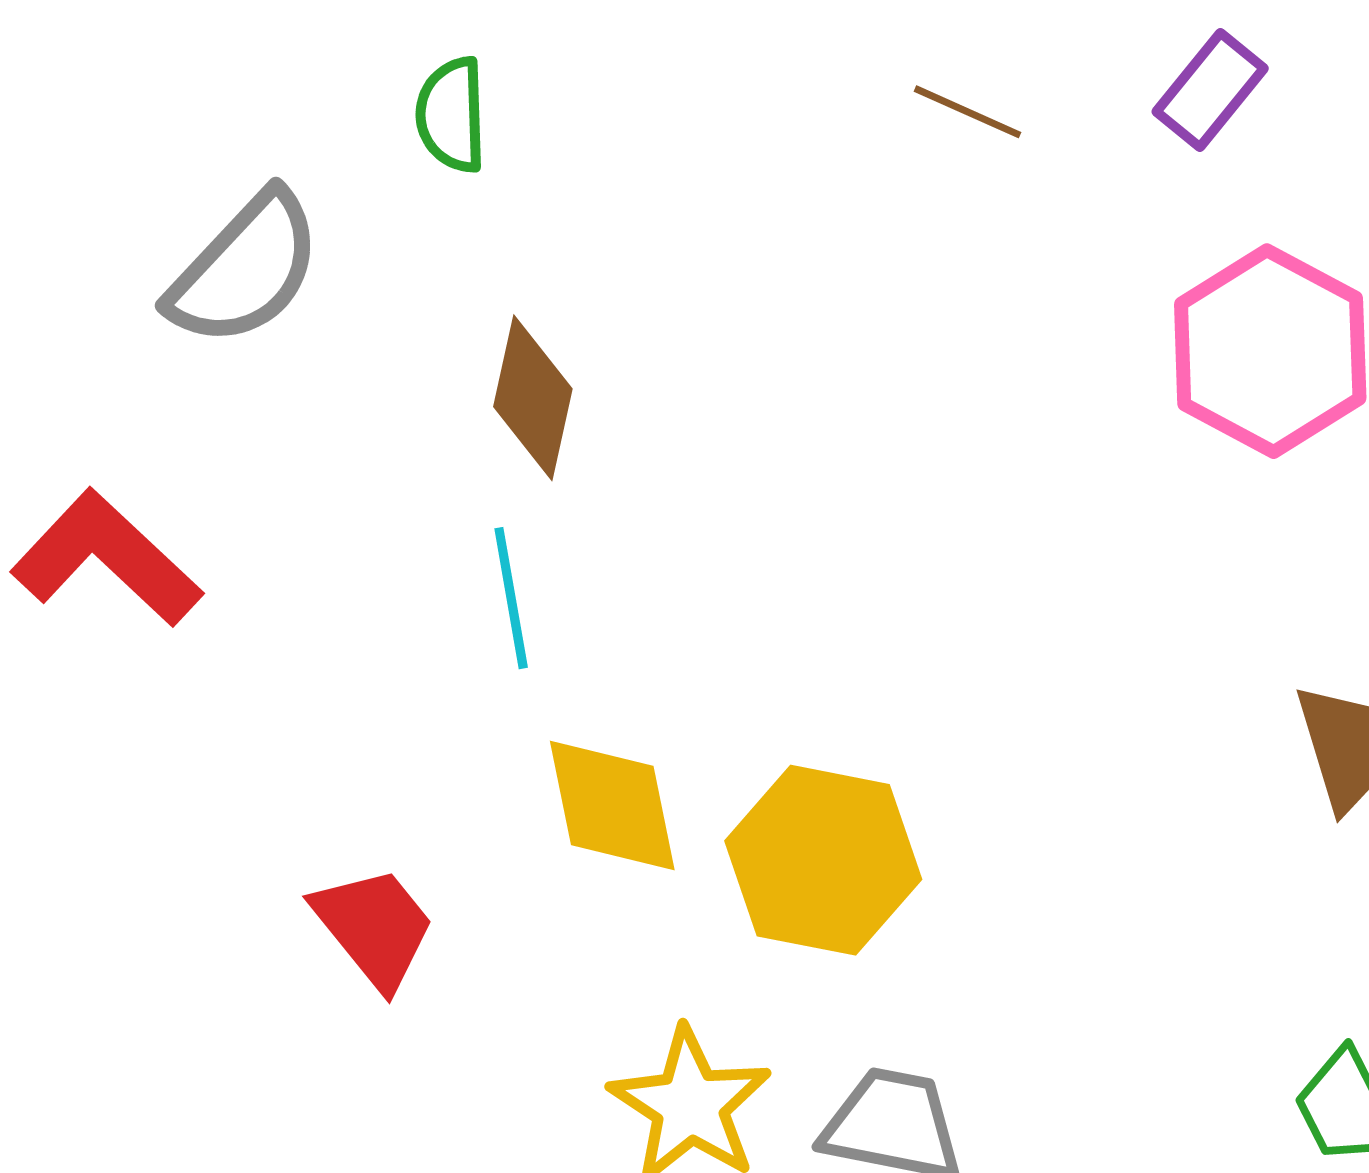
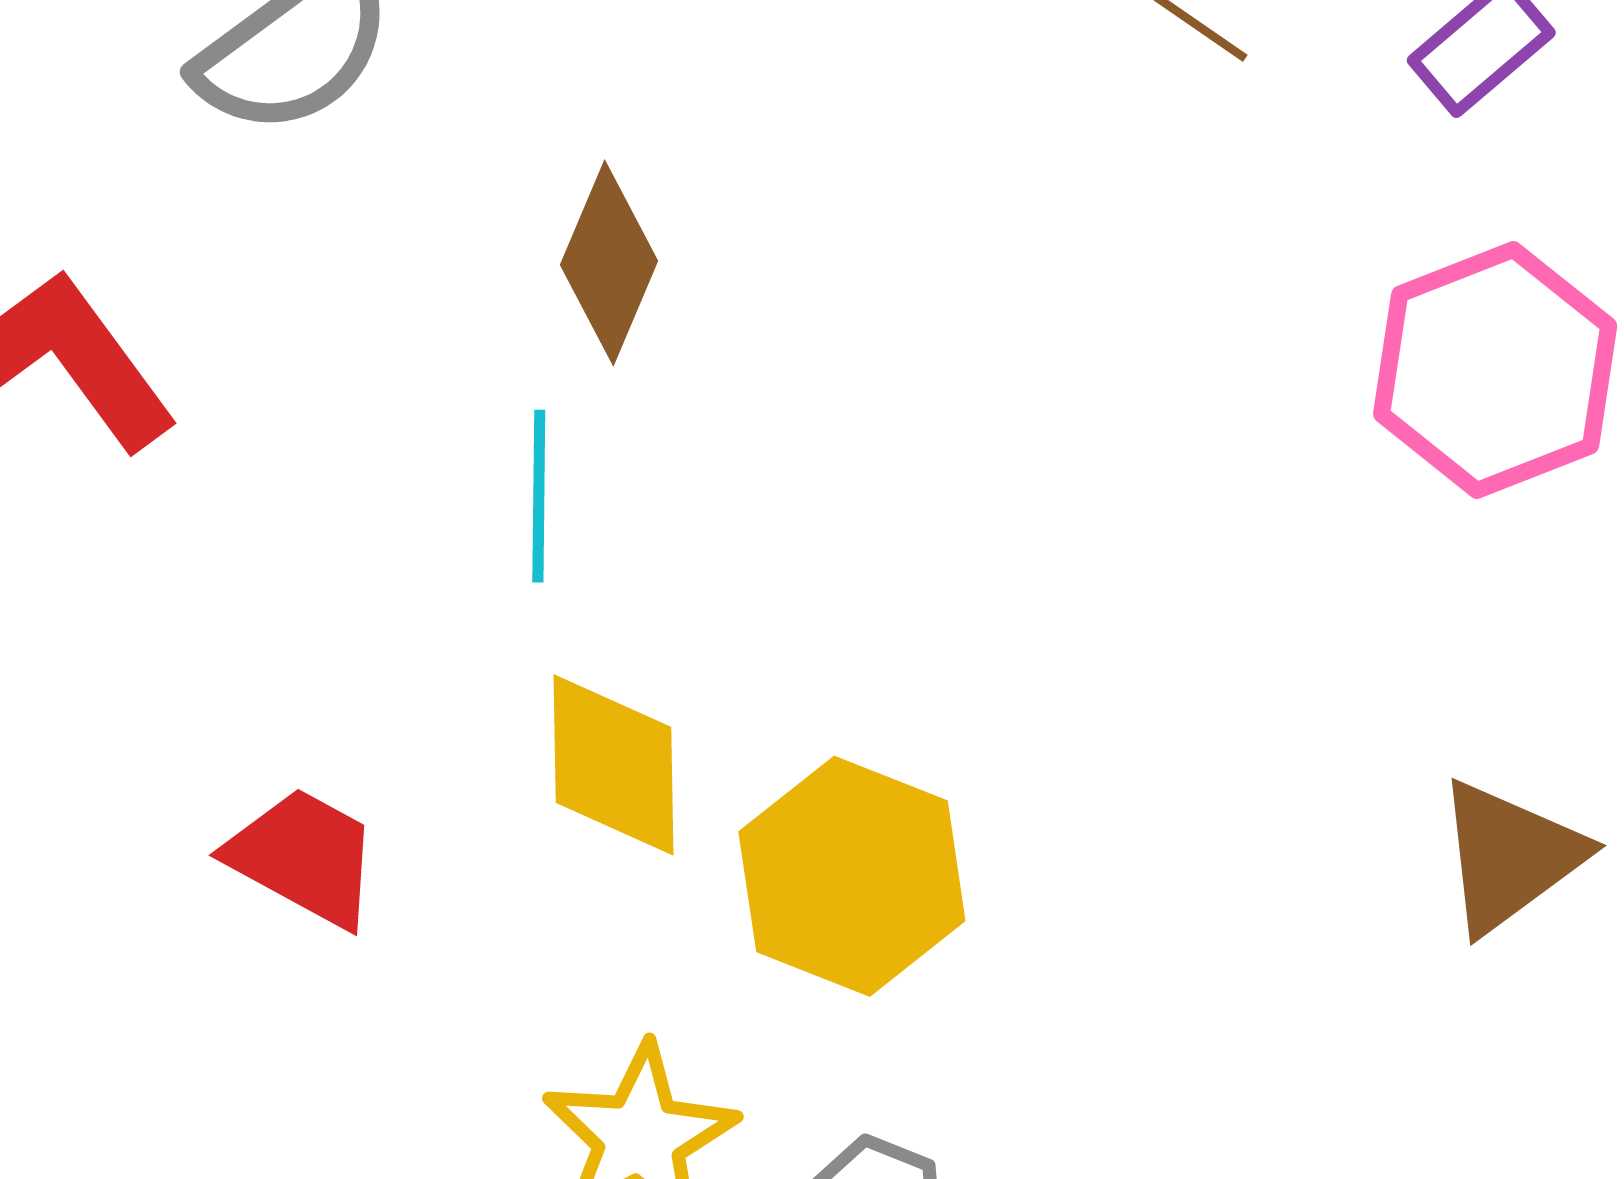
red trapezoid: (374, 927) -> (304, 857), turned -33

